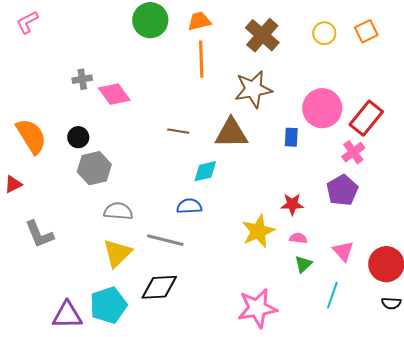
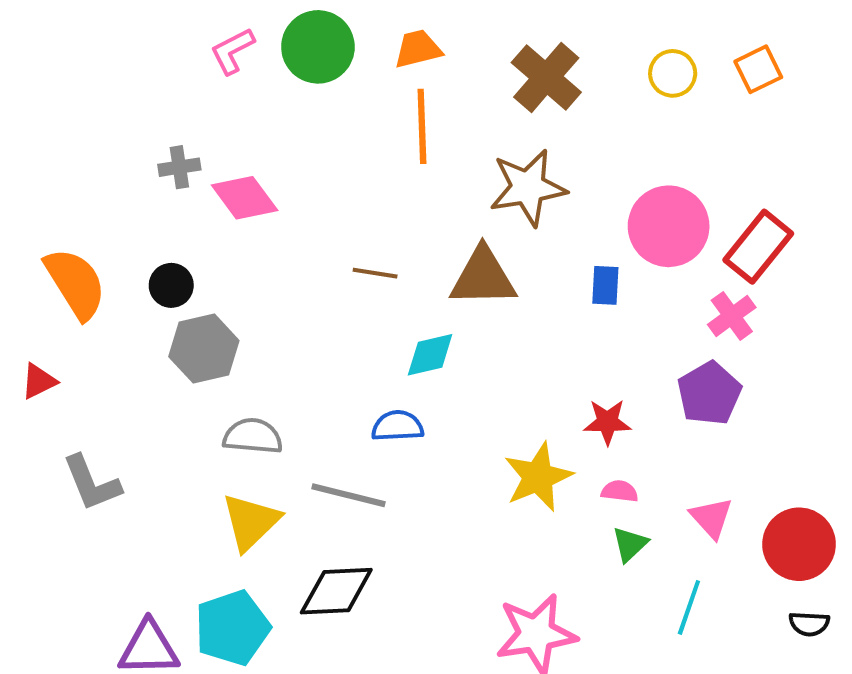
pink L-shape: (27, 22) -> (232, 51), moved

